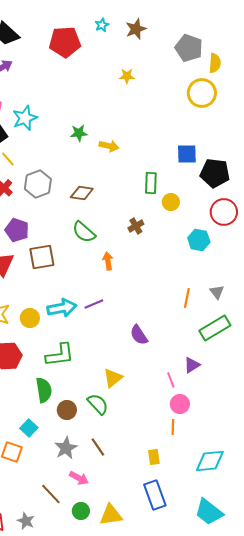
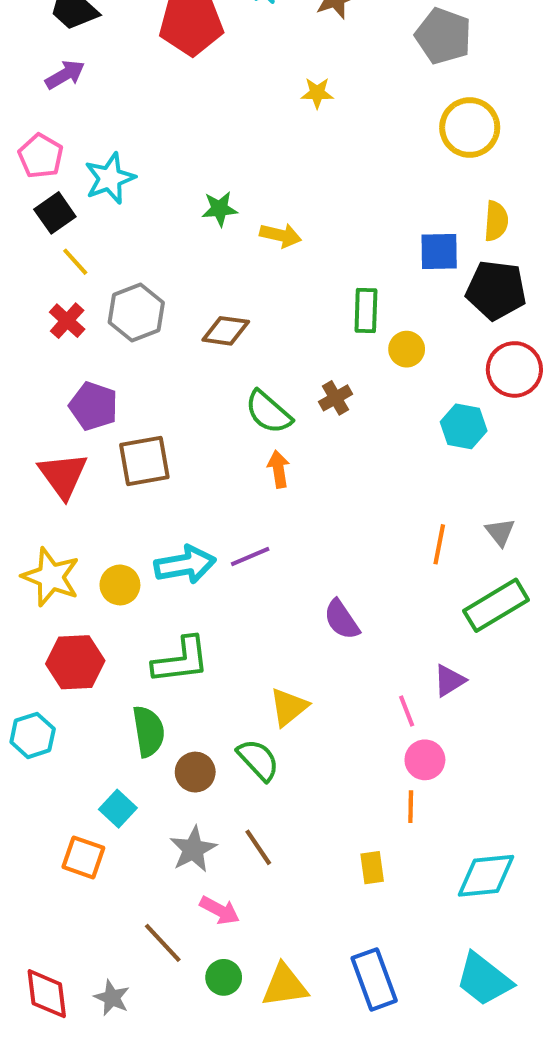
yellow semicircle: (215, 63) -> (496, 221), moved
green semicircle: (84, 232) -> (268, 412), moved
blue rectangle: (155, 495) -> (374, 979), moved

